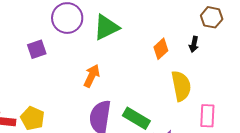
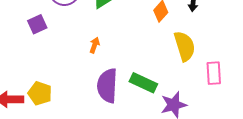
orange arrow: (92, 76) -> (95, 45), size x0.7

